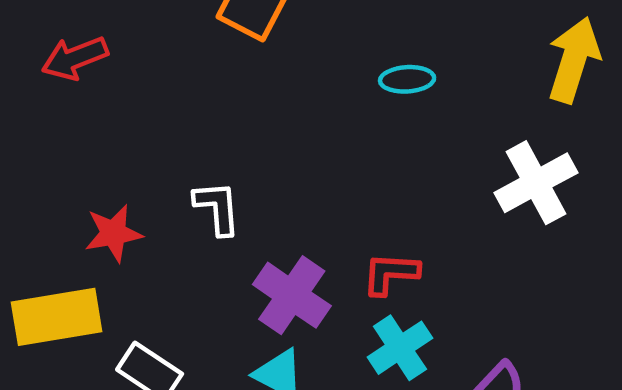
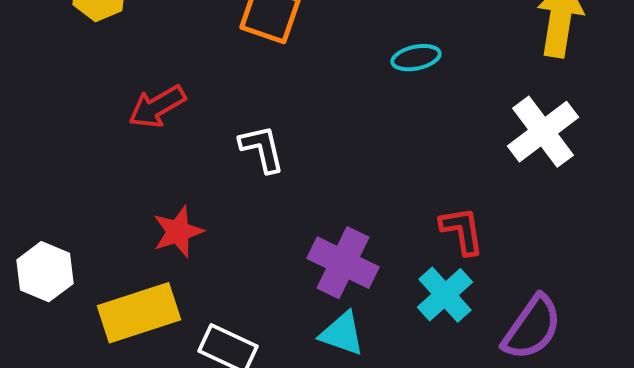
red arrow: (75, 58) -> (157, 107), moved
white L-shape: (217, 208) -> (262, 149), moved
red L-shape: (391, 274) -> (462, 231), moved, turned 86

